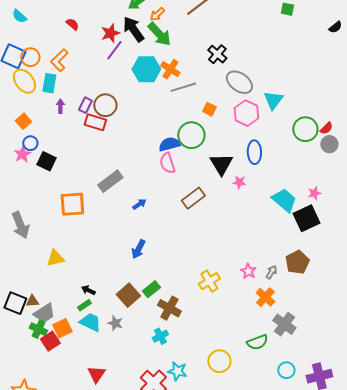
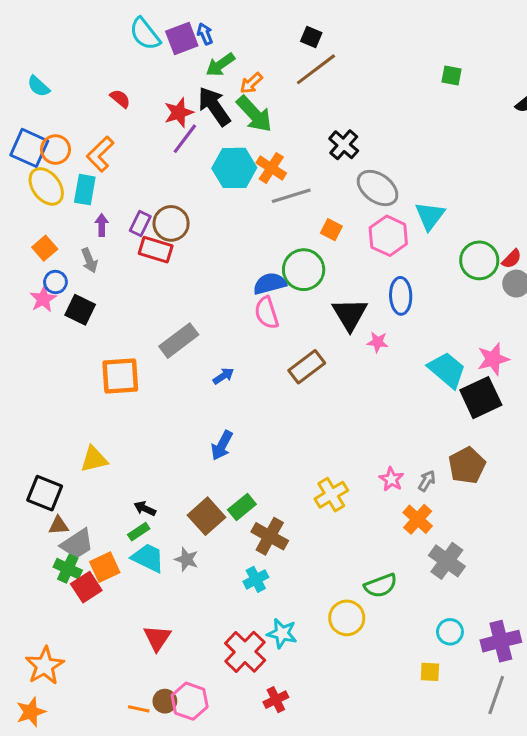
pink star: (314, 193) -> (493, 359), size x1.5
gray arrow: (20, 225) -> (89, 260), moved, size x0.6
black square: (15, 303) -> (45, 493), moved
green semicircle: (257, 342) -> (381, 586), moved

